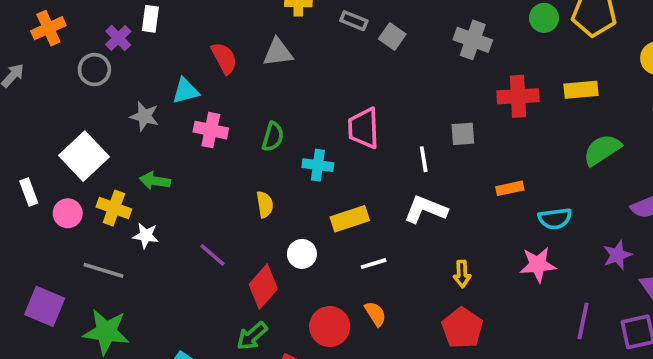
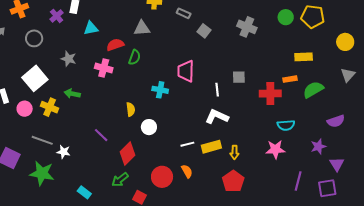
gray square: (392, 36) -> (204, 31), moved
red semicircle: (224, 58) -> (115, 45), moved, turned -84
gray circle: (94, 70) -> (34, 38), moved
cyan triangle: (186, 91) -> (91, 28), moved
red cross: (518, 96) -> (270, 93), moved
green semicircle: (273, 137) -> (134, 57), moved
orange rectangle: (510, 188) -> (290, 79), moved
yellow rectangle: (350, 219) -> (211, 147), moved
white star: (146, 236) -> (63, 152), moved
white circle: (302, 254) -> (149, 127), moved

